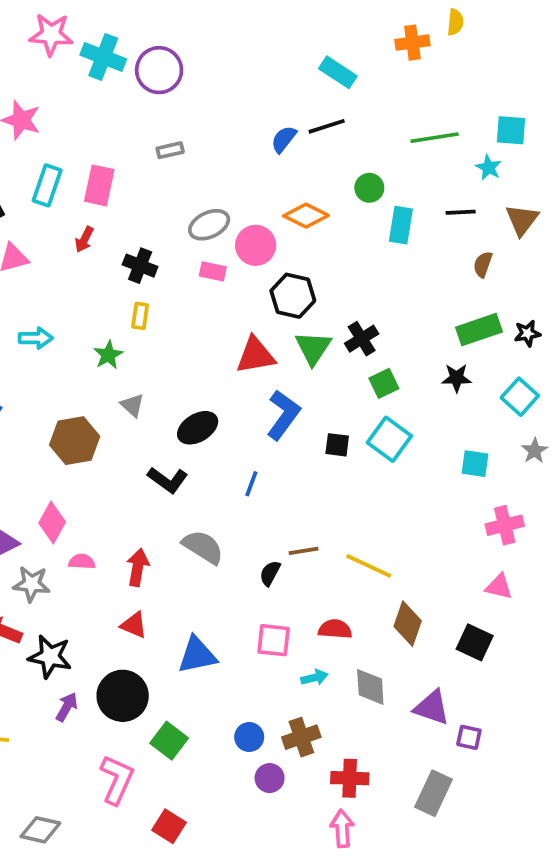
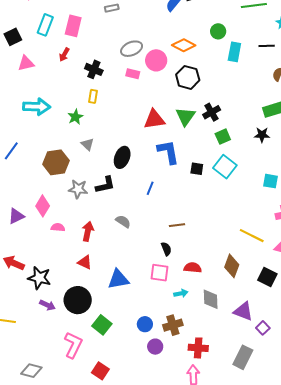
black hexagon: (293, 296) -> (188, 77), moved
cyan arrow: (36, 338) -> (37, 107), size x1.5
blue L-shape: (283, 415) -> (168, 152), turned -48
black ellipse: (198, 428) -> (122, 157), turned -40
black L-shape: (168, 480) -> (105, 185), turned -50
gray semicircle: (203, 547) -> (123, 221), size x0.7
yellow line: (369, 566) -> (252, 236), moved
black semicircle: (270, 573) -> (166, 249), moved, turned 128
gray star: (32, 584) -> (78, 189), moved
purple arrow: (67, 707) -> (47, 305), turned 84
purple square: (469, 737) -> (263, 328), turned 32

